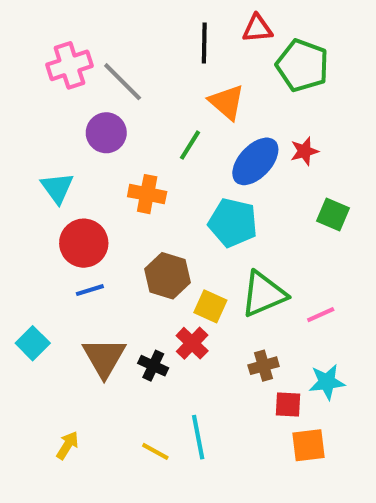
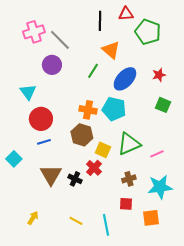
red star: (304, 151) -> (159, 75), moved
orange cross: (147, 194) -> (88, 110), moved
cyan square: (33, 343) -> (14, 159), moved
cyan star: (327, 382) -> (160, 187), size x1.4
red square: (288, 404) -> (126, 204), moved
cyan line: (198, 437) -> (106, 225), moved

